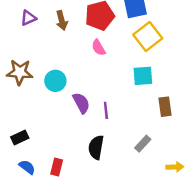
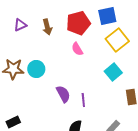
cyan square: (143, 76) -> (113, 72), turned -36
cyan circle: (55, 81) -> (36, 69), moved

